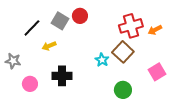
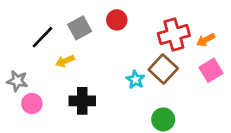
red circle: (80, 16) -> (117, 20), moved
gray square: (60, 21) -> (80, 28), turned 30
pink square: (157, 72) -> (211, 70), moved
pink circle: (30, 84) -> (32, 104), moved

